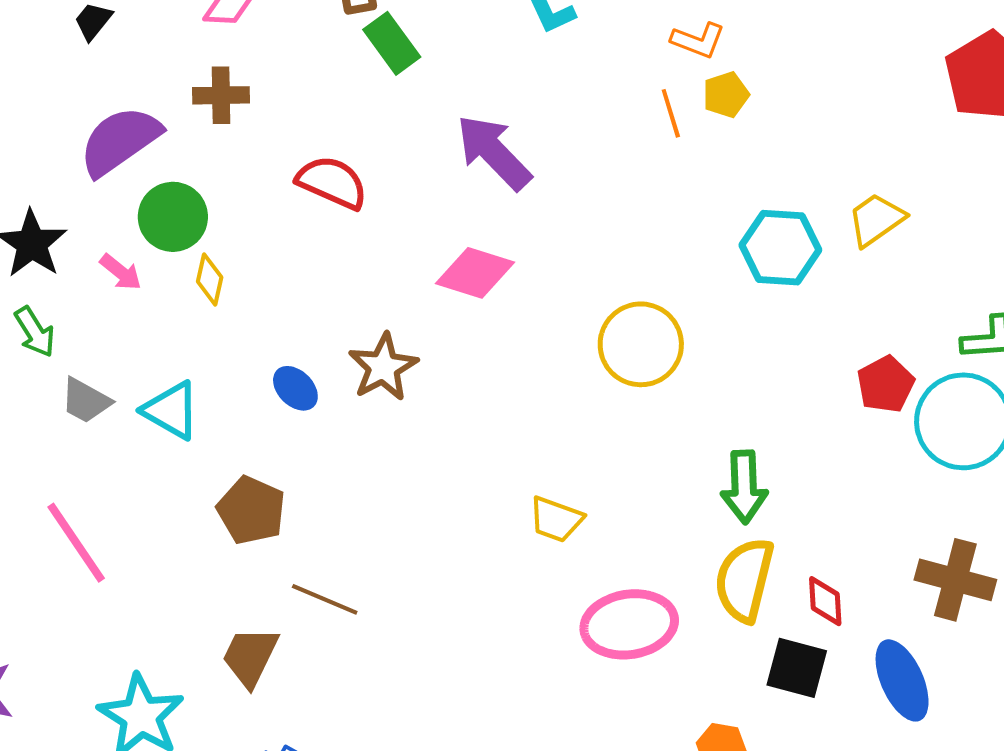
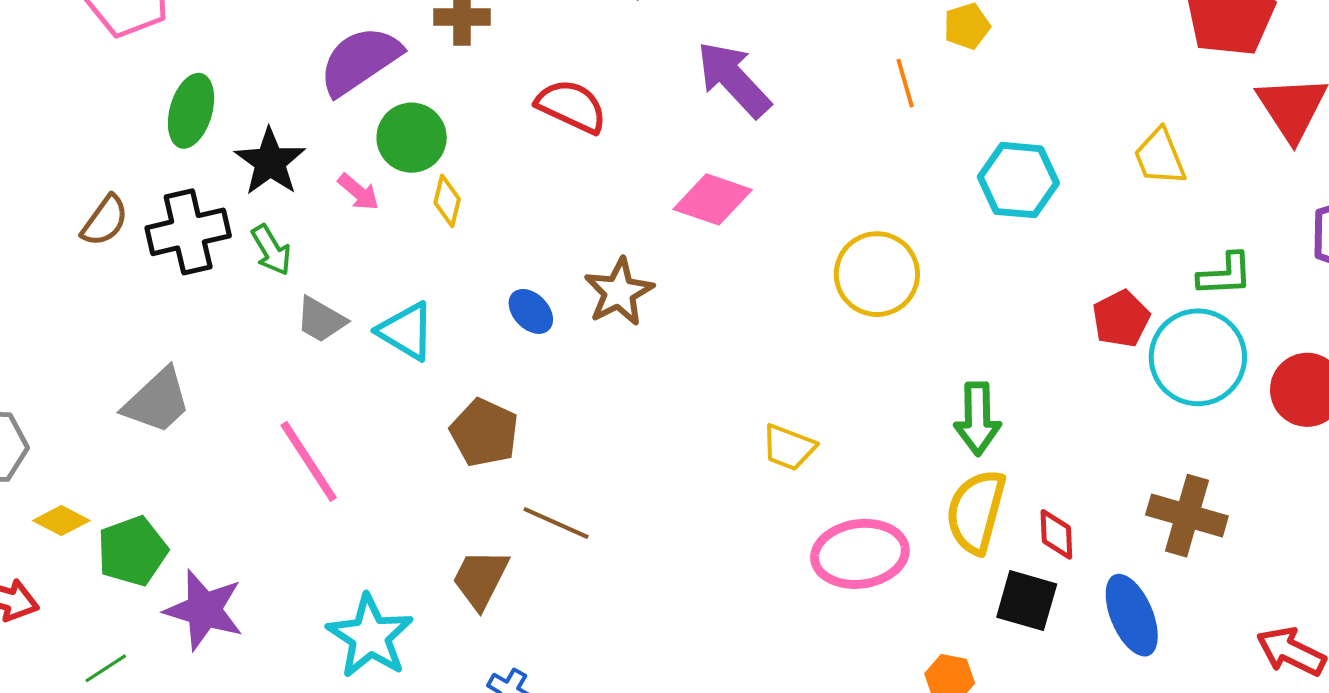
orange line: (671, 113) -> (905, 83), moved
yellow trapezoid: (876, 220) -> (1160, 157), moved, turned -78

